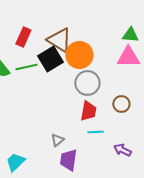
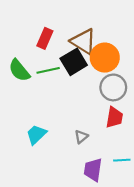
cyan line: (95, 132) -> (122, 160), moved
gray triangle: (57, 140) -> (81, 137), moved
cyan trapezoid: (15, 162) -> (36, 134), moved

